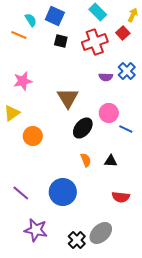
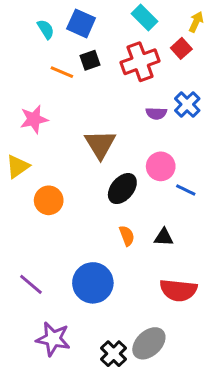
orange line: (19, 35) -> (62, 72), moved
black square: (61, 41) -> (90, 60), turned -32
red semicircle: (121, 197) -> (178, 290), size x1.4

